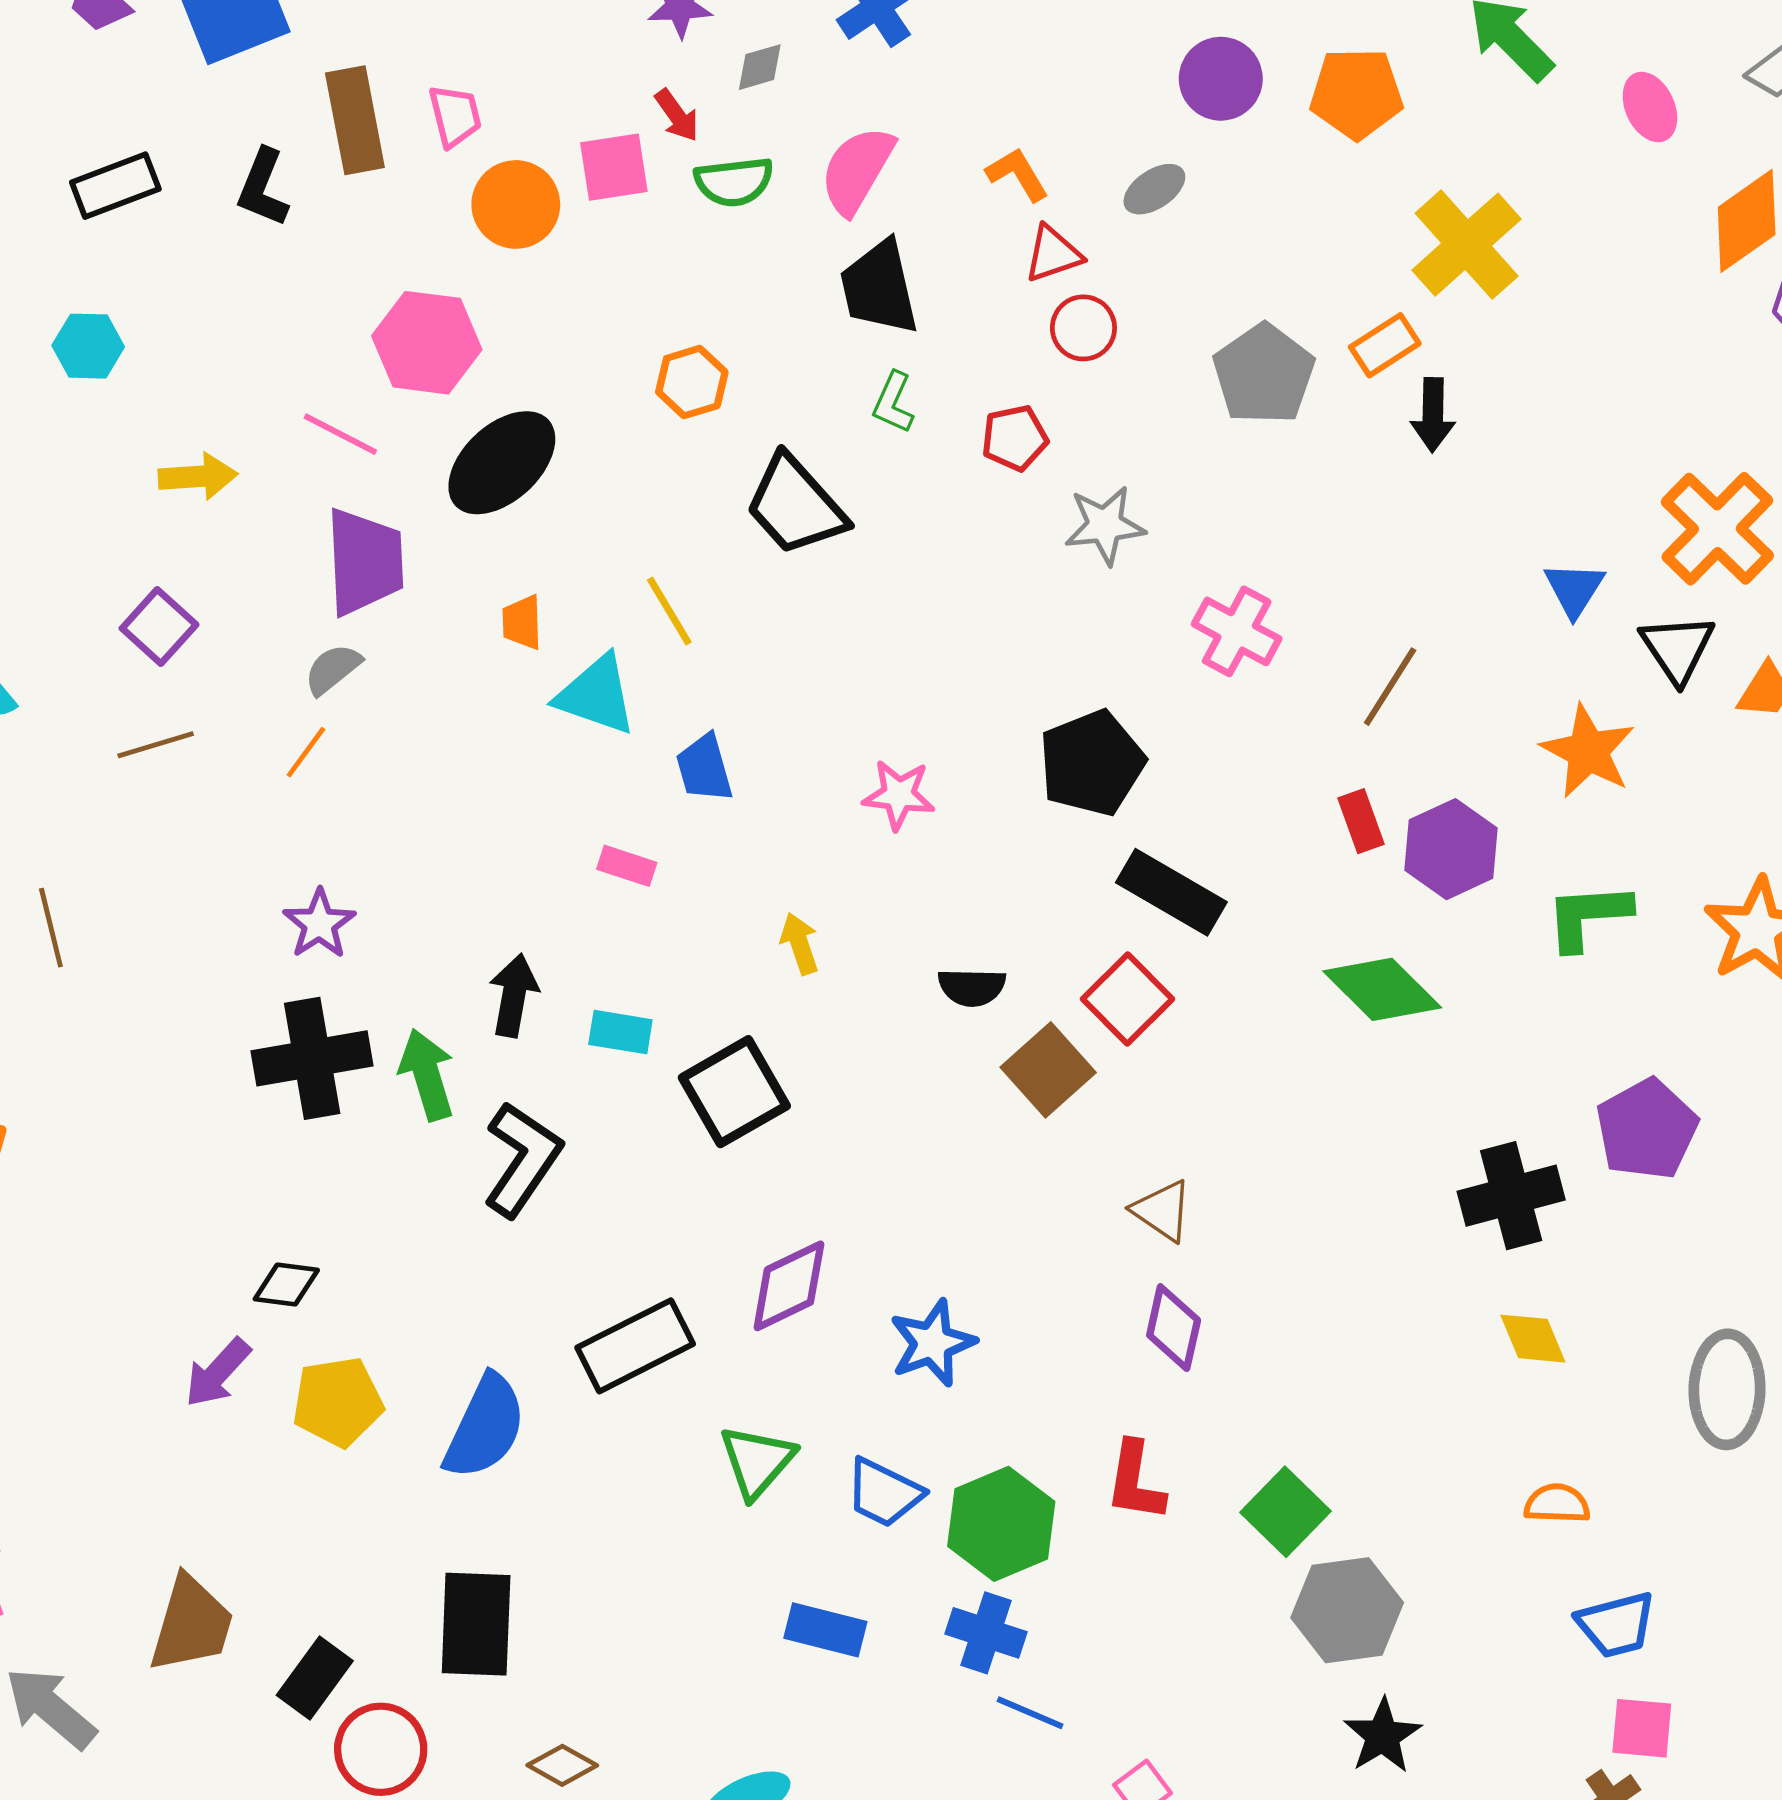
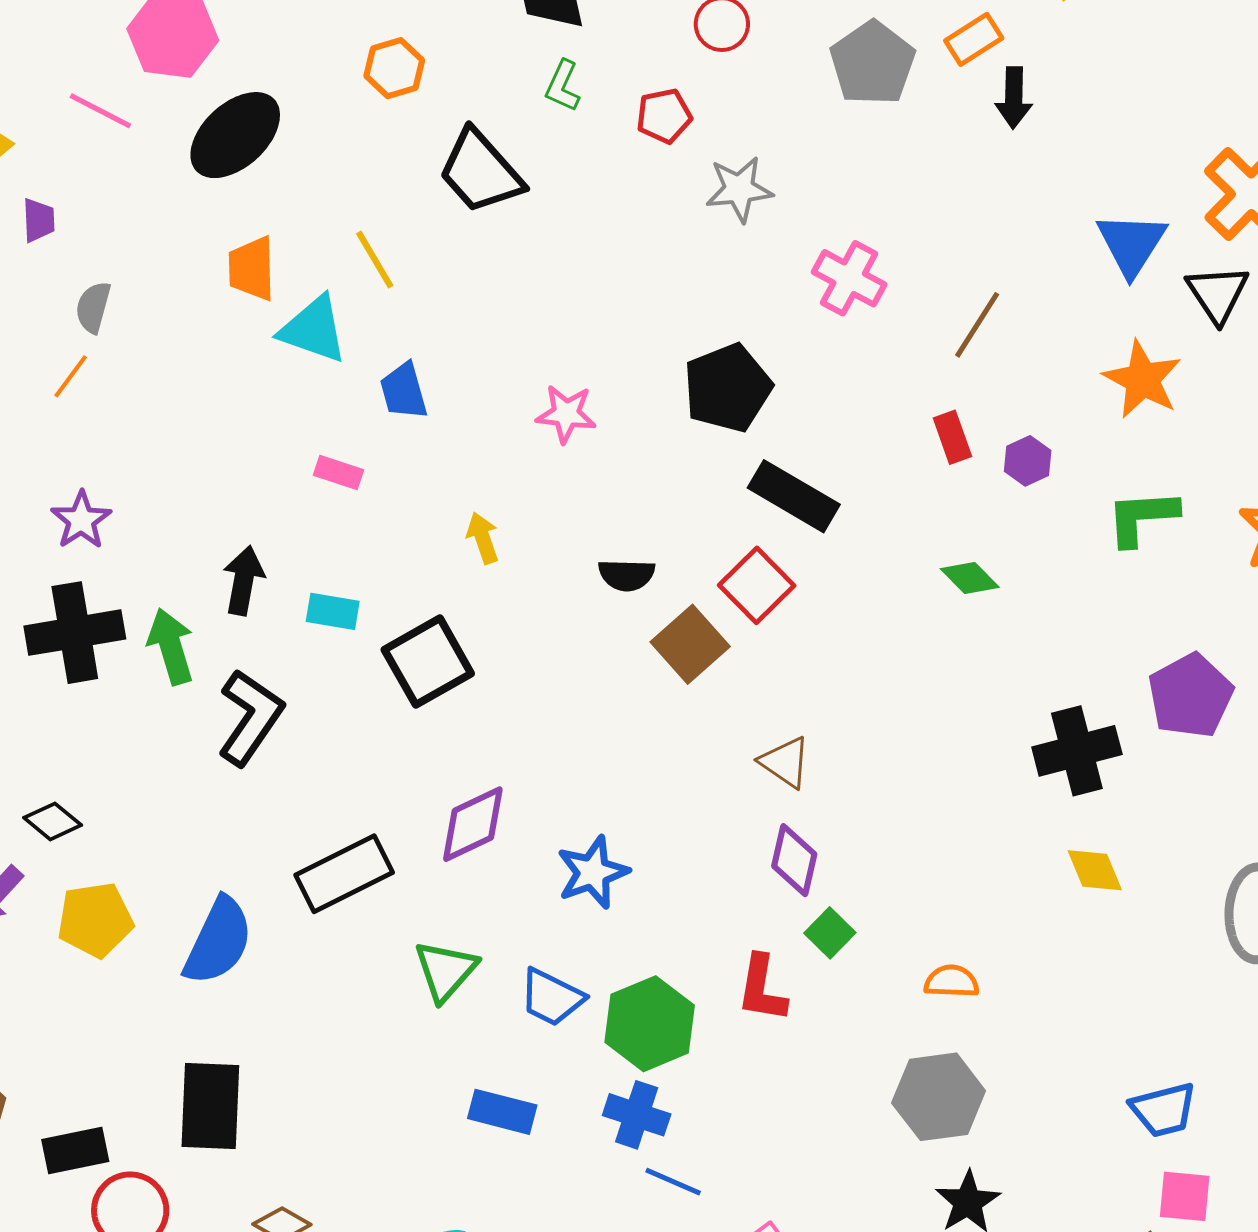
purple trapezoid: (365, 562) -> (39, 220), moved, size x0.5
blue triangle: (1574, 589) -> (1131, 244), size x1.4
orange trapezoid: (522, 622) -> (252, 269), size x1.4
gray semicircle: (333, 669) -> (93, 307), turned -36
purple hexagon: (1451, 849) -> (1028, 461), size x0.6
green diamond: (1382, 989) -> (970, 578), size x0.6
black diamond: (286, 1284) -> (53, 821), turned 32
orange semicircle: (1557, 1504) -> (952, 981), moved
green square: (1286, 1512) -> (830, 933), moved, size x0.7
black rectangle: (315, 1678) -> (75, 1151), turned 42

